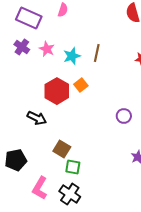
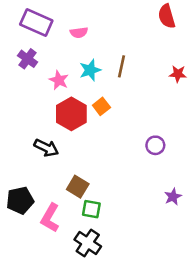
pink semicircle: (63, 10) -> (79, 33), moved, turned 64
pink star: (47, 49) -> (59, 80), moved
pink L-shape: (40, 188) -> (50, 218), moved

